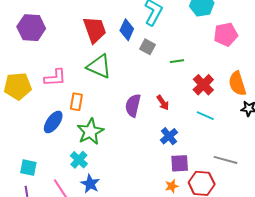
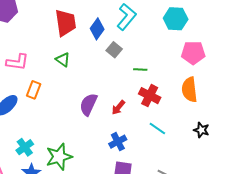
green triangle: (99, 66) -> (63, 60), size x0.6
orange semicircle: (237, 84) -> (189, 90), moved
red cross: (203, 85) -> (150, 96), moved, turned -30
red arrow: (163, 103) -> (118, 107), turned 63
green star: (90, 132) -> (59, 157), moved

